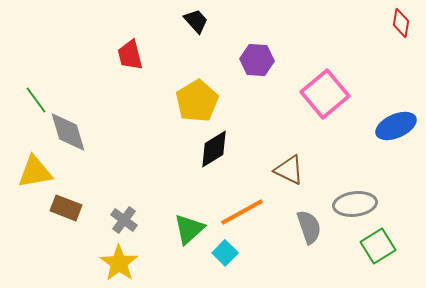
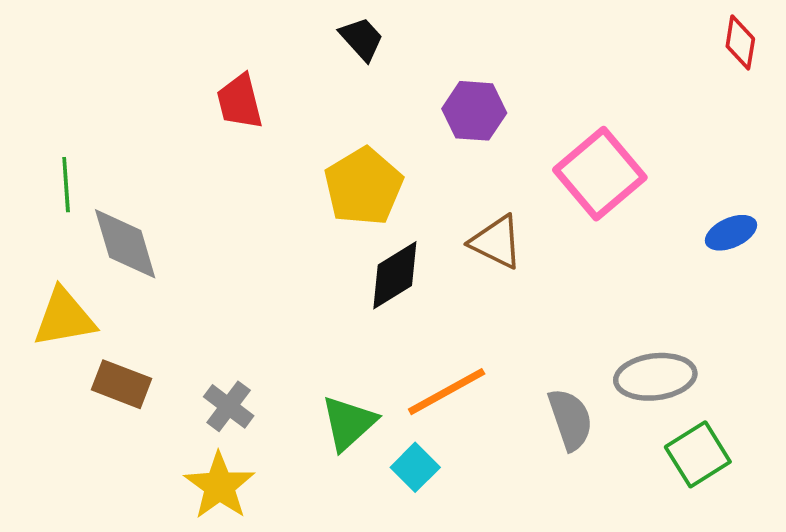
green line: (36, 100) -> (66, 185), turned 32
blue ellipse: (396, 126) -> (731, 233), size x0.7
brown triangle: (289, 170) -> (496, 242), moved

